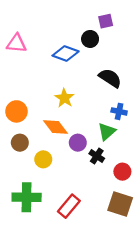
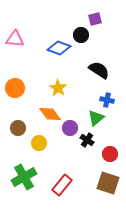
orange circle: (16, 111) -> (15, 88), moved
green cross: (27, 197) -> (24, 177), turned -30

